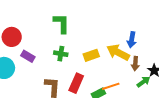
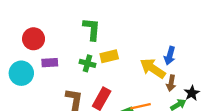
yellow rectangle: (91, 55) -> (109, 56), moved
purple rectangle: (28, 56) -> (50, 63), turned -40

